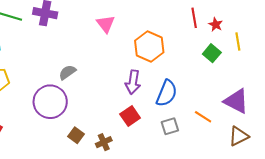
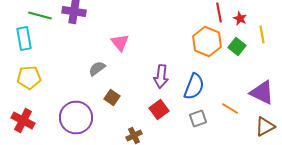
pink triangle: (106, 24) -> (120, 42), moved
orange hexagon: (149, 47) -> (207, 42), moved
purple circle: (50, 102) -> (76, 118), moved
brown square: (76, 135) -> (112, 98), moved

